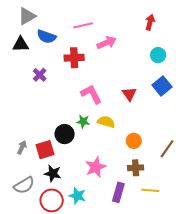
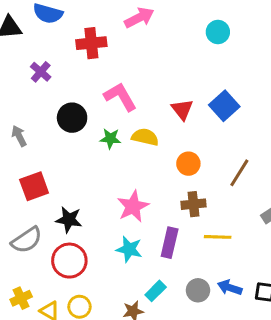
blue square: (162, 86) -> (224, 106), moved
red triangle: (129, 94) -> (182, 110), moved
black circle: (65, 134) -> (72, 118), moved
gray arrow: (22, 147) -> (19, 136), moved, turned -48
red square: (45, 150) -> (34, 186), moved
cyan star: (77, 196) -> (129, 249), moved

